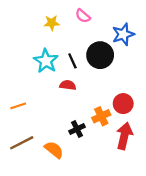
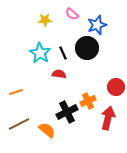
blue star: (123, 34) -> (97, 25), moved
red circle: (123, 104) -> (116, 87), moved
black cross: (77, 129) -> (67, 112), size x1.5

